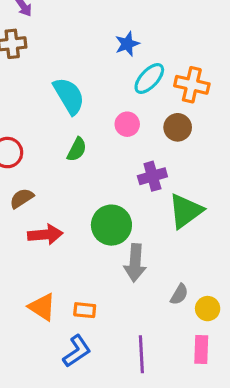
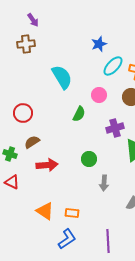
green semicircle: (77, 149) -> (79, 114), moved
green circle: (111, 225) -> (89, 159), size x0.6
gray arrow: (135, 263) -> (104, 183), size x0.7

